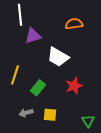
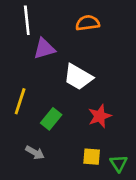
orange semicircle: (74, 24) -> (88, 23), moved
gray arrow: (26, 113) -> (35, 153), turned -136
yellow square: (50, 115) -> (92, 157), moved

